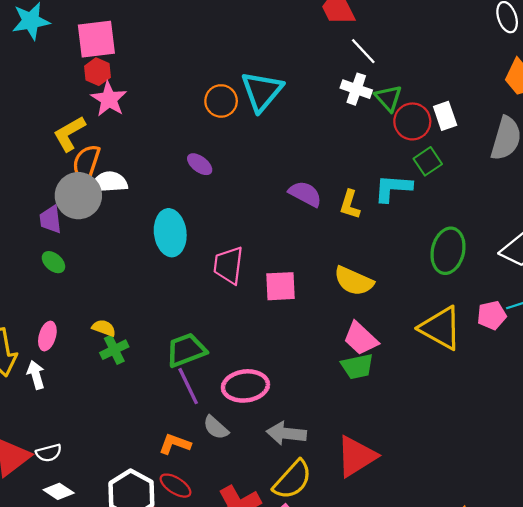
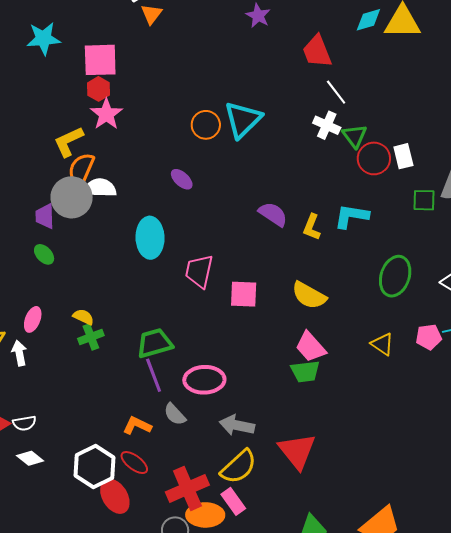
green square: (428, 161) -> (424, 200), moved, turned 30
yellow triangle: (441, 328) -> (382, 344), size x0.6
red triangle: (356, 456) -> (297, 451), turned -42

